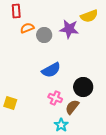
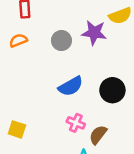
orange semicircle: (27, 28) -> (18, 41), moved
black circle: (83, 87) -> (112, 90), moved

